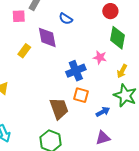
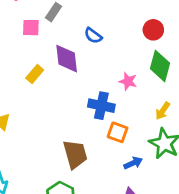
pink star: (100, 57) -> (128, 81), moved
blue cross: (76, 71) -> (101, 106), turned 30
orange square: (81, 95) -> (118, 132), moved

